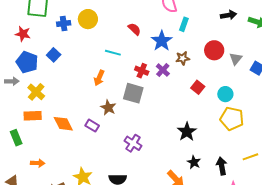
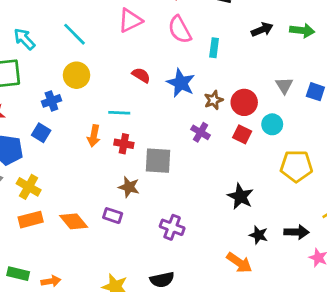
blue cross: (64, 23) -> (51, 101), moved
cyan rectangle: (184, 24) -> (214, 48), moved
red circle: (214, 50) -> (244, 102), moved
purple cross: (163, 70) -> (201, 132), moved
red cross: (142, 71) -> (124, 144), moved
orange arrow: (99, 78) -> (94, 136), moved
cyan circle: (225, 94) -> (272, 124), moved
green rectangle: (16, 138) -> (18, 274), moved, turned -42
black arrow: (222, 166) -> (297, 232), turned 114

